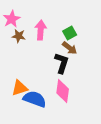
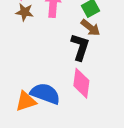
orange triangle: (20, 88) -> (26, 101), moved

